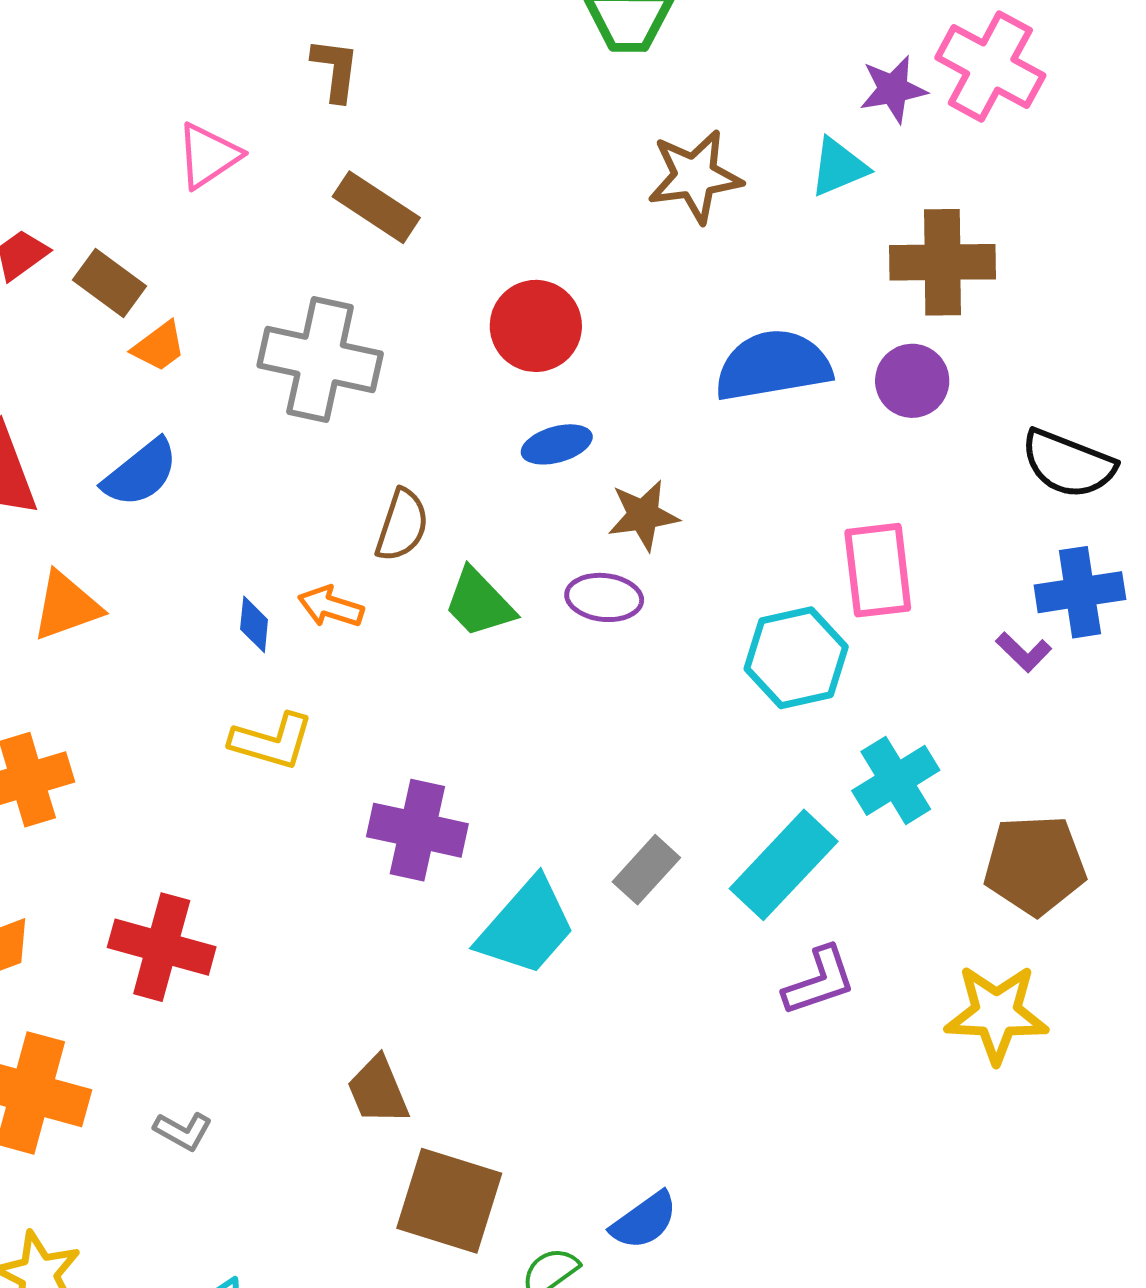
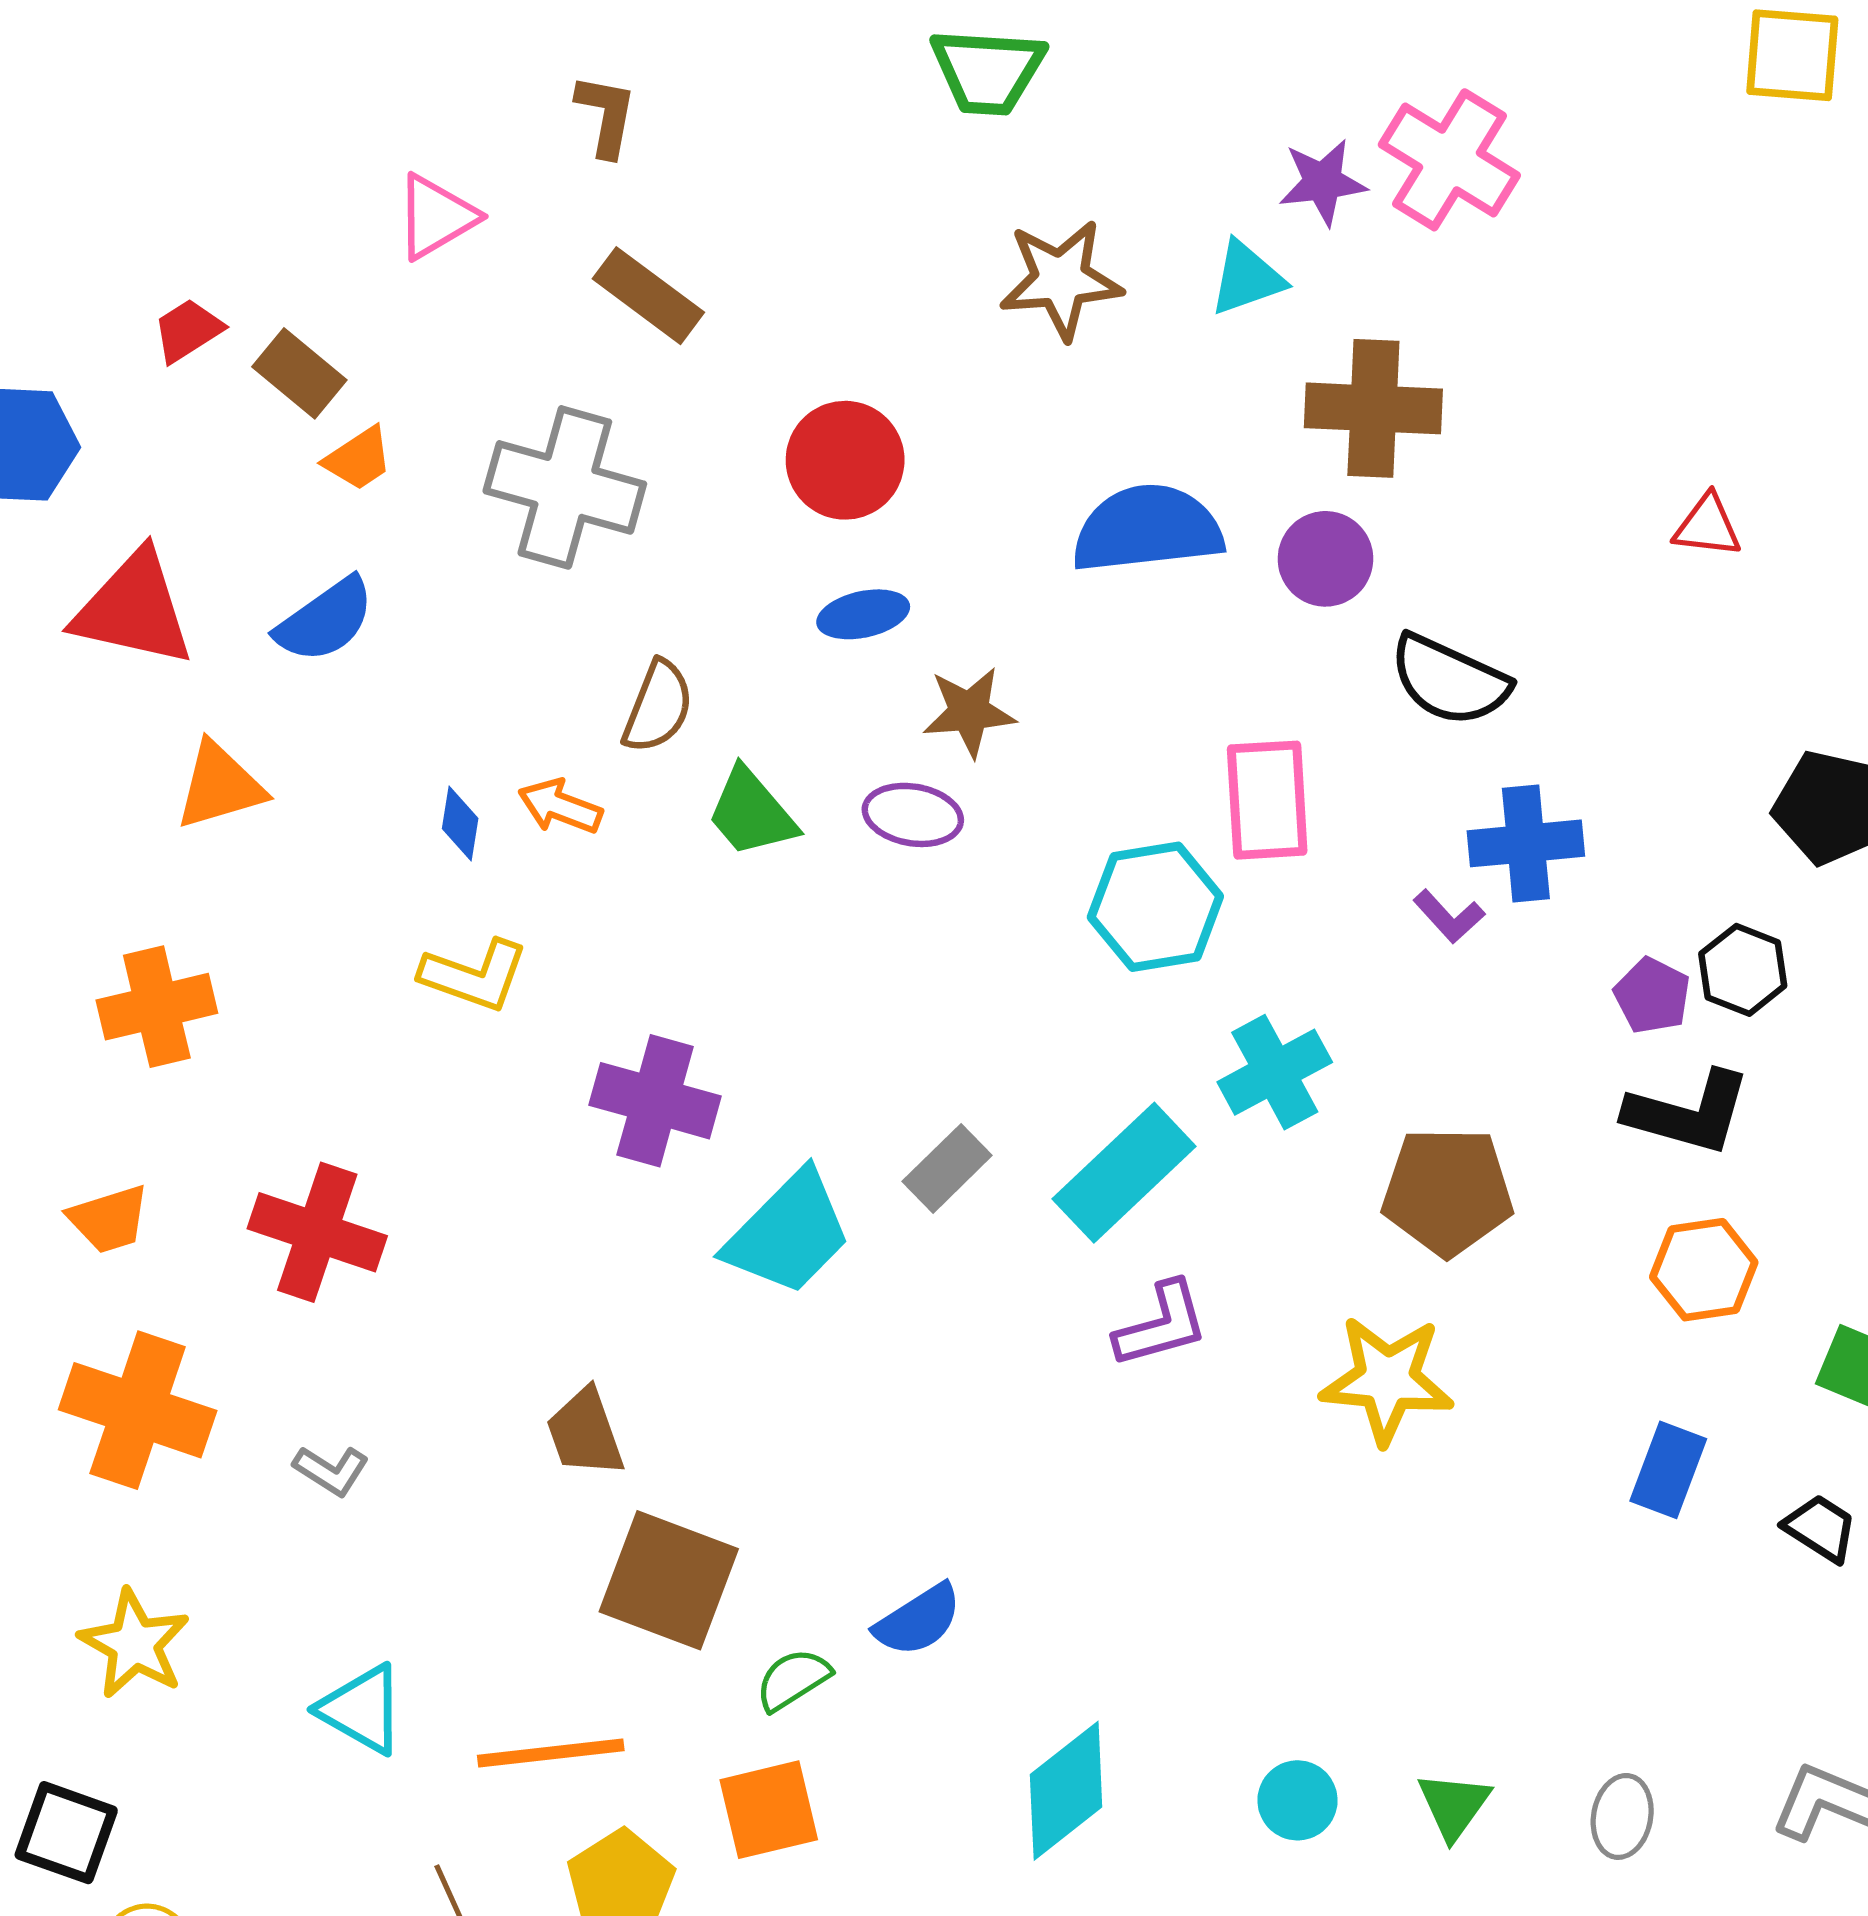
black semicircle: (1068, 464) -> (1449, 680), moved

